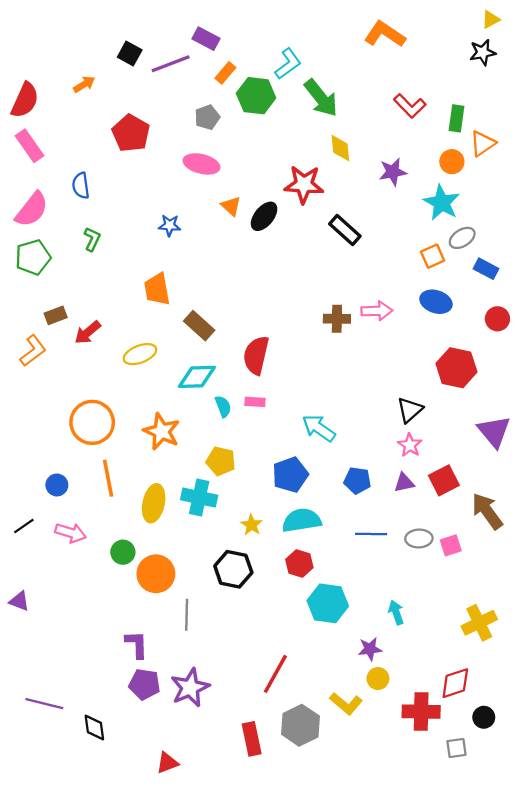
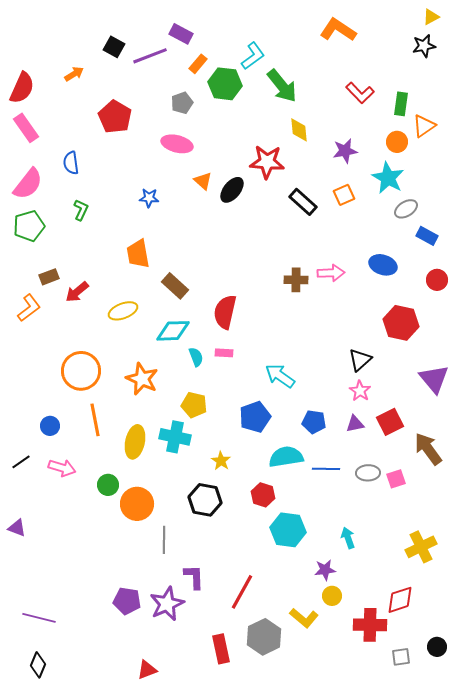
orange square: (433, 256) -> (344, 195), moved
cyan semicircle: (302, 520) -> (286, 457), moved
purple L-shape: (137, 644) -> (194, 577), moved
black circle: (484, 717) -> (437, 647), moved
black diamond: (94, 728) -> (38, 665), moved, turned 30

